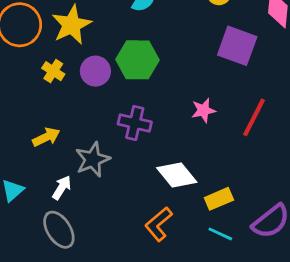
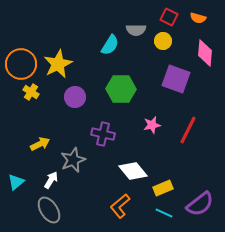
green hexagon: (138, 60) -> (121, 89), moved
yellow cross: (53, 71) -> (31, 92), moved

